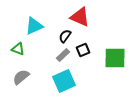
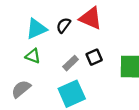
black semicircle: (65, 36) -> (63, 25), moved
green triangle: (18, 49) -> (33, 56), moved

